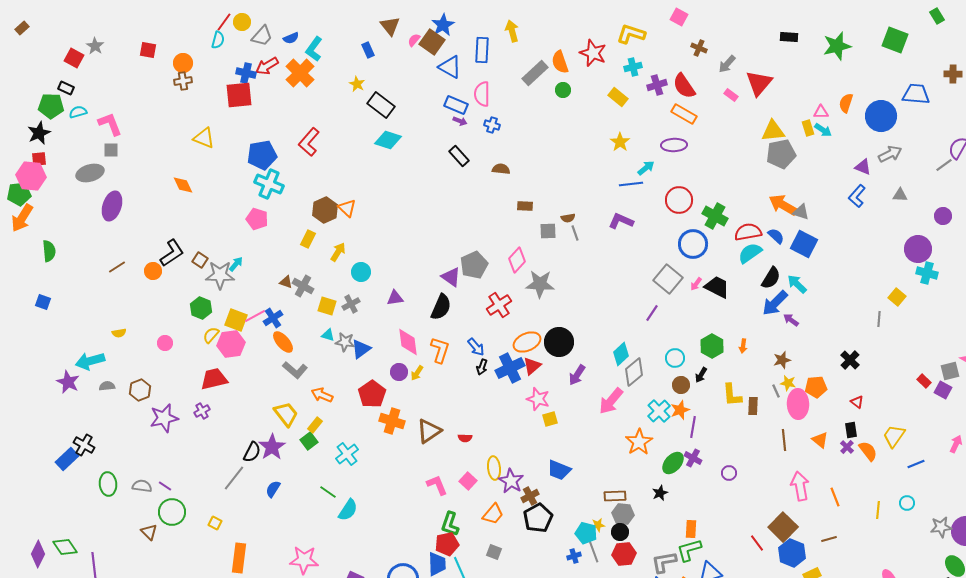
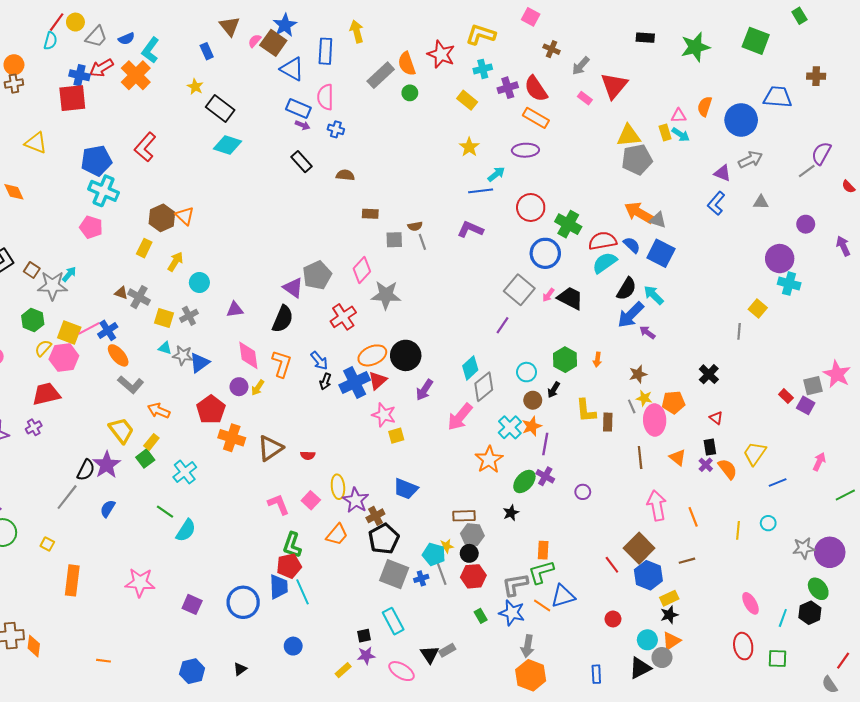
gray square: (494, 552) -> (394, 574), moved, size x1.8

